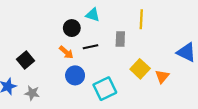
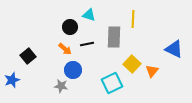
gray rectangle: (120, 39) -> (114, 37), size x1.5
cyan square: (105, 89) -> (112, 83), moved
gray star: (32, 93) -> (61, 86), moved

